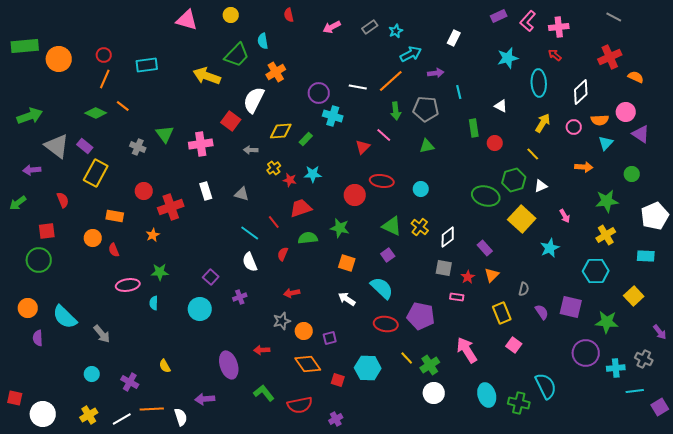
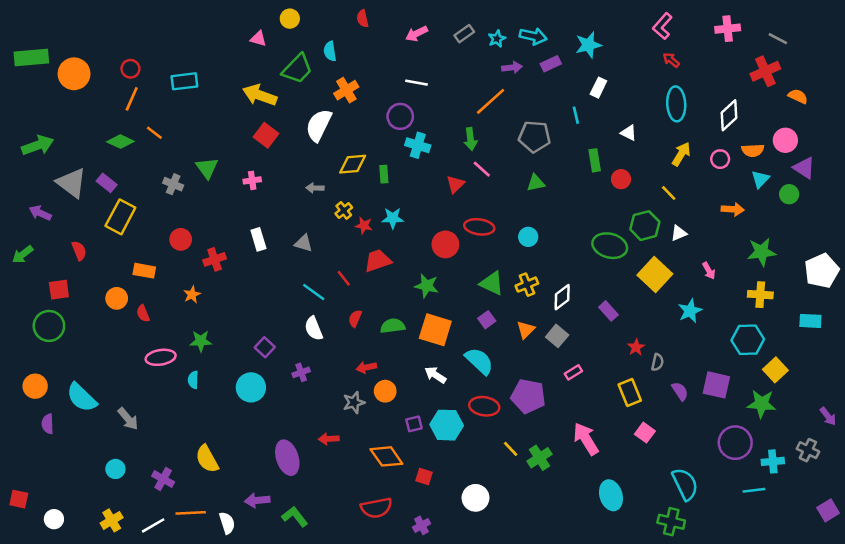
purple rectangle: (499, 16) -> (551, 64), moved
gray line: (614, 17) -> (778, 39), moved
pink triangle: (187, 20) -> (258, 39), moved, size x0.6
pink cross: (559, 27) -> (728, 29), moved
white rectangle: (454, 38) -> (598, 88), moved
cyan arrow: (411, 54) -> (533, 36), moved, turned 40
red arrow: (555, 55) -> (671, 60), moved
cyan star: (508, 58) -> (588, 45), moved
purple arrow: (436, 73) -> (512, 68), moved
white line: (358, 87) -> (417, 83), moved
green arrow: (396, 111) -> (470, 139), moved
red square: (231, 121) -> (266, 135), moved
green rectangle: (306, 139) -> (384, 174), turned -48
pink cross: (201, 144) -> (252, 180), size x0.6
purple arrow: (32, 170) -> (40, 213), turned 30
green circle: (632, 174) -> (789, 194), moved
red cross: (171, 207) -> (215, 259), size x0.7
yellow cross: (420, 227) -> (527, 285), turned 30
yellow cross: (606, 235) -> (760, 295), turned 36
green semicircle: (308, 238) -> (393, 326), moved
orange square: (347, 263) -> (435, 330), size x1.5
gray square: (444, 268) -> (557, 336), turned 30
orange triangle: (492, 275) -> (526, 330), moved
red star: (468, 277) -> (636, 347), moved
yellow square: (634, 296) -> (775, 370), moved
pink rectangle: (457, 297) -> (573, 372), turned -40
orange circle: (304, 331) -> (385, 391), moved
yellow semicircle: (165, 366) -> (207, 459), size x1.6
cyan hexagon: (368, 368) -> (447, 425), moved
cyan line: (635, 391) -> (754, 490), moved
green L-shape: (264, 393) -> (295, 517), moved
white circle: (434, 393) -> (475, 498), moved
green cross: (519, 403) -> (671, 522), moved
white circle: (43, 414) -> (54, 519), size x0.6

